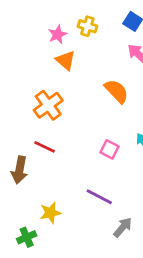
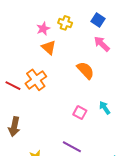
red line: (45, 147) -> (13, 86), moved

